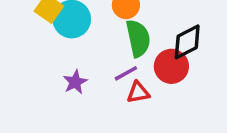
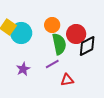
red circle: (171, 66) -> (76, 34), moved
red triangle: (138, 93) -> (67, 80), moved

